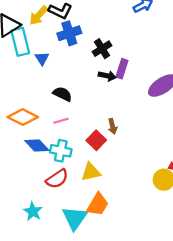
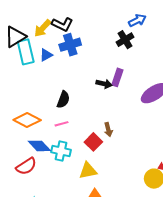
black cross: (102, 49) -> (125, 40), moved
blue triangle: (42, 58) -> (46, 55), moved, turned 32
black semicircle: (62, 94) -> (63, 100), turned 84
red semicircle: (57, 179) -> (26, 166), moved

